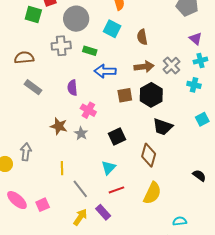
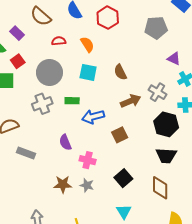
black hexagon: (151, 95) -> (166, 124), moved

